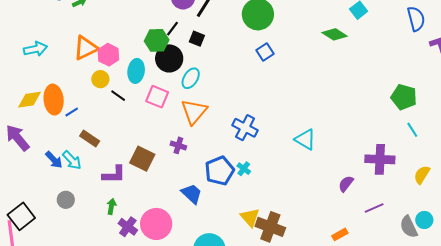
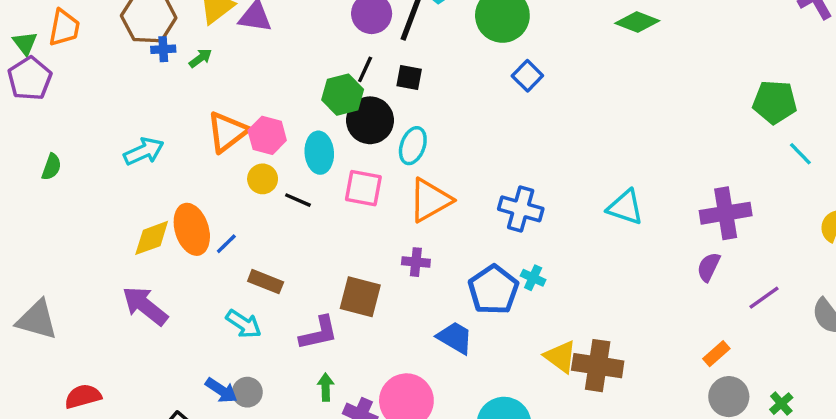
orange triangle: (194, 112) -> (430, 200), turned 32
purple cross: (380, 159) -> (726, 213), moved
blue arrow: (54, 160) -> (221, 390), moved

